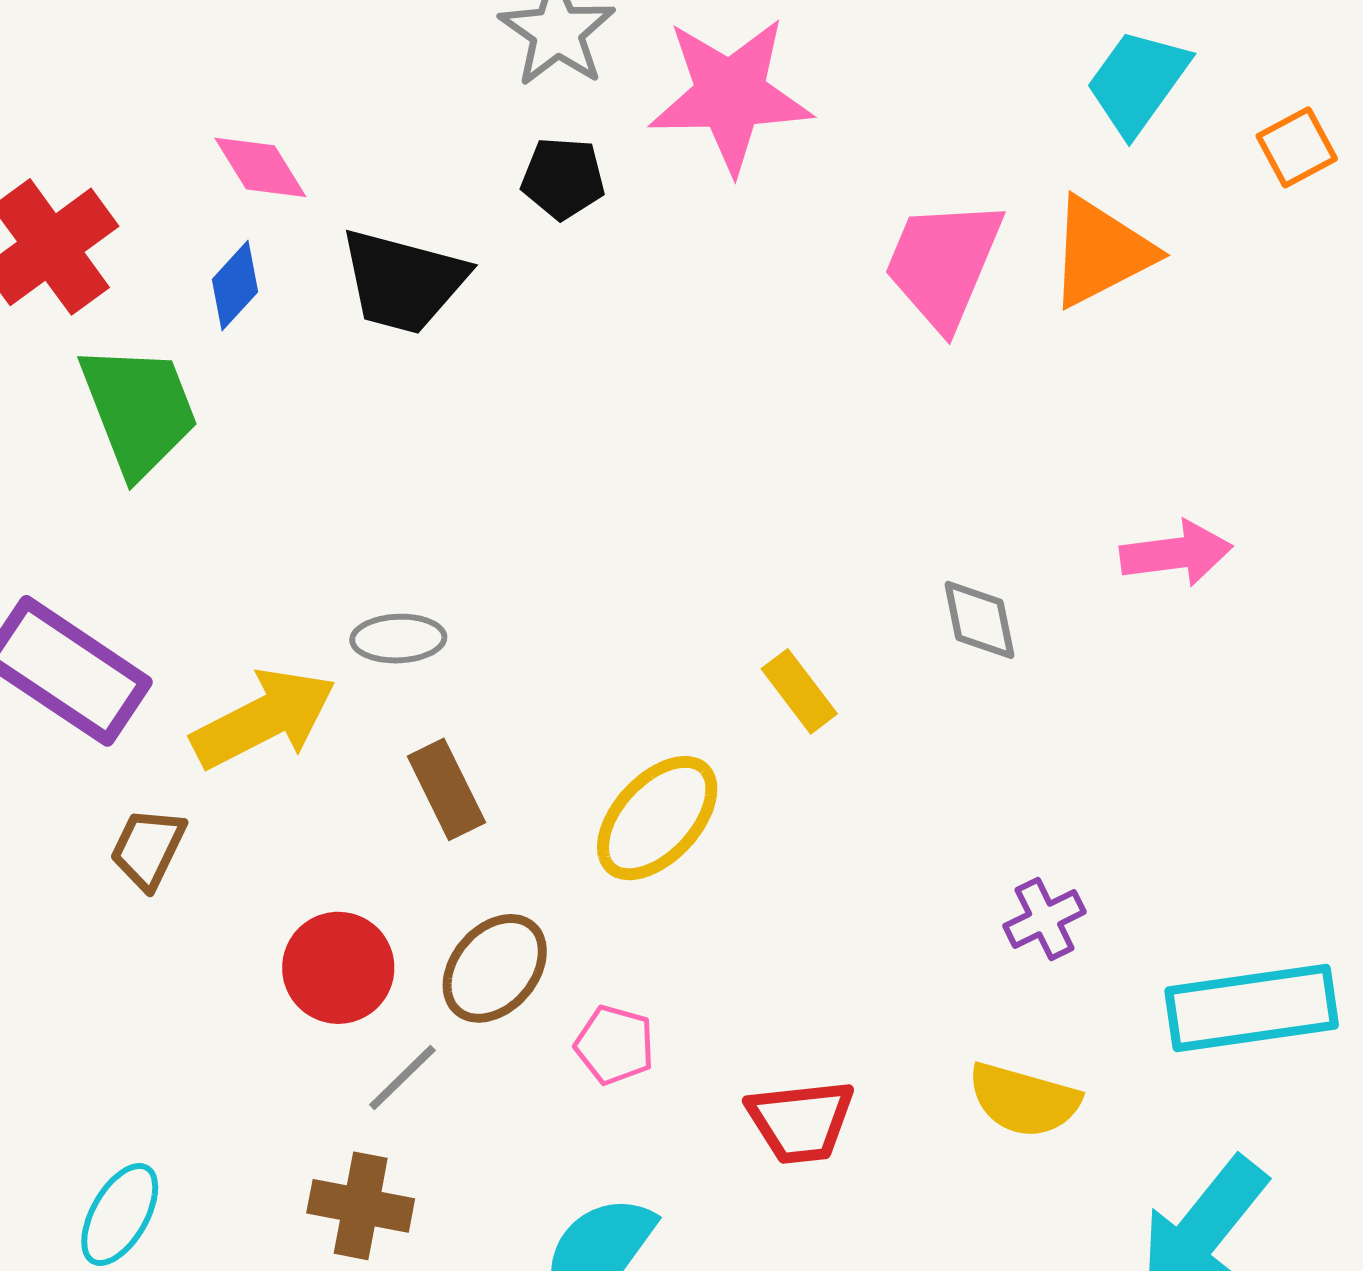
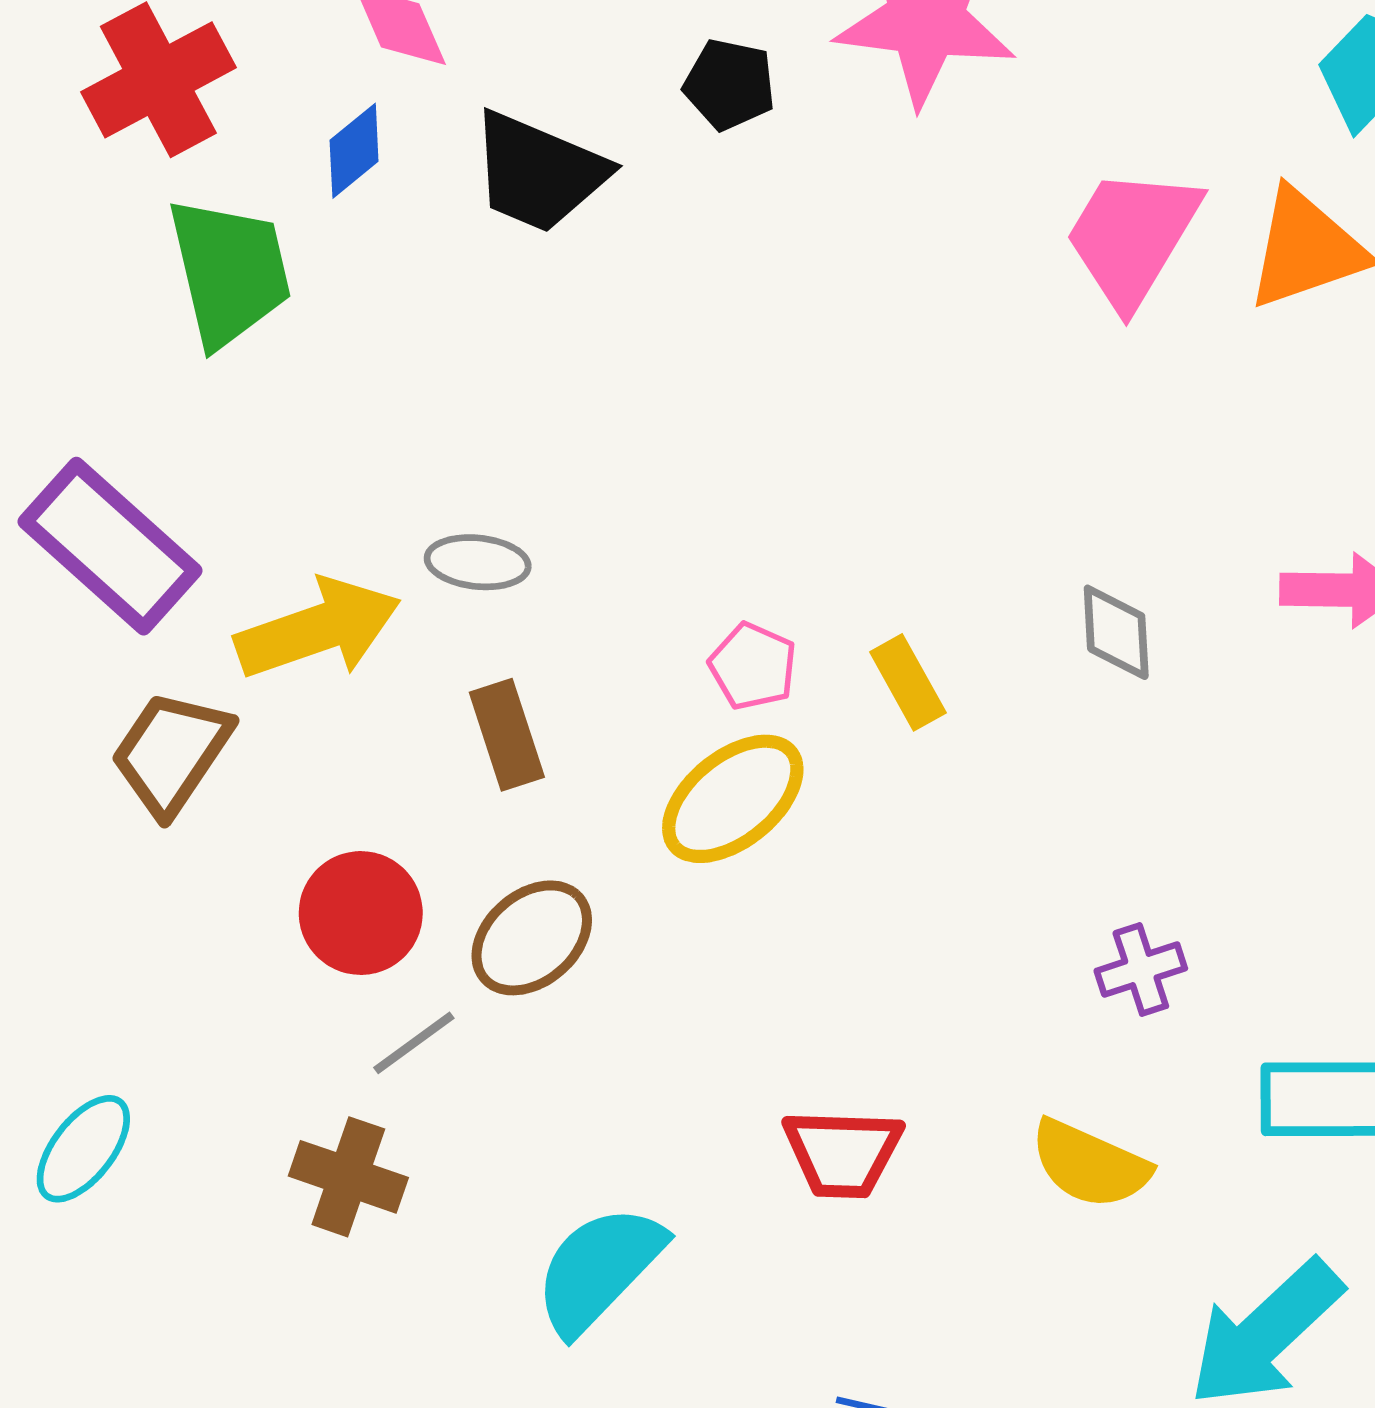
brown trapezoid: (148, 848) -> (171, 753), size x1.4
pink pentagon: (615, 1045) -> (753, 666), moved

